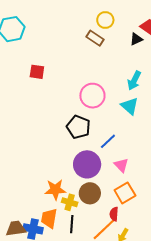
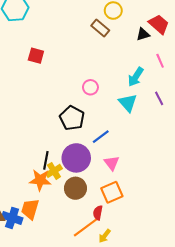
pink circle: (92, 96) -> (90, 87), size x0.6
yellow cross: (70, 202) -> (54, 171), moved, turned 35
black line: (72, 224) -> (46, 160), moved

